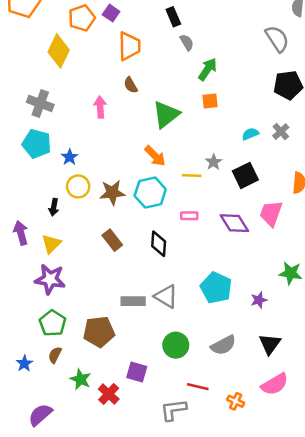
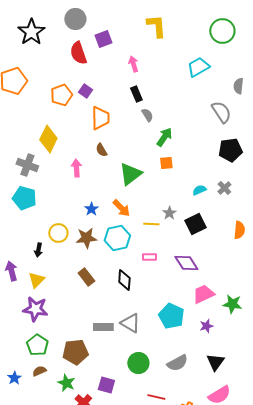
yellow diamond: (59, 51) -> (48, 139), moved
blue star: (70, 157) -> (91, 209), moved
pink trapezoid: (271, 213) -> (203, 294), moved, turned 45
brown semicircle: (55, 355) -> (39, 371), turned 40
green star: (81, 379) -> (66, 383), moved

